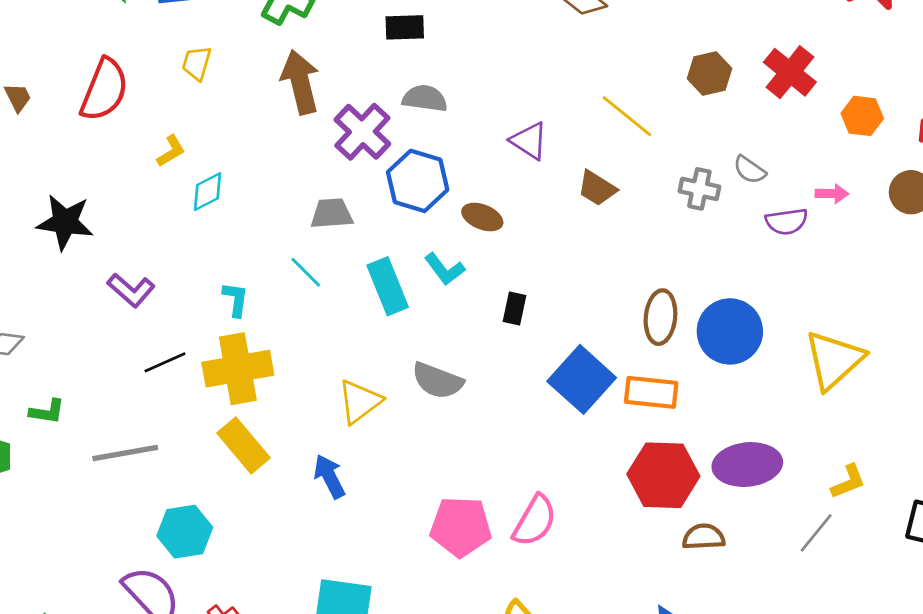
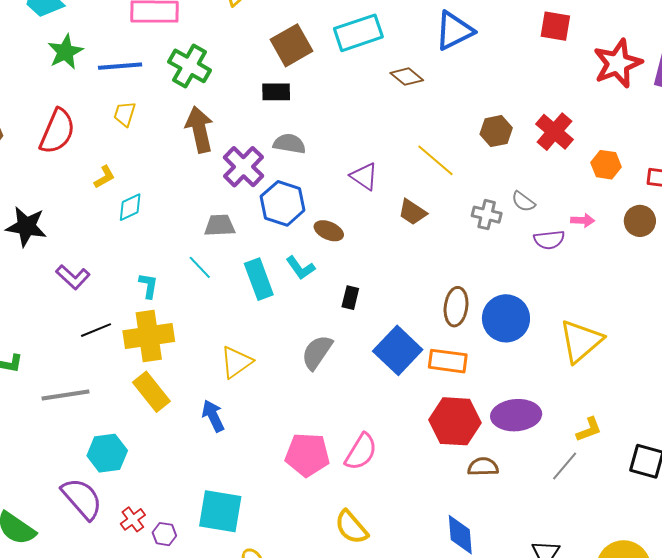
gray semicircle: (438, 381) -> (317, 352), moved, turned 102

